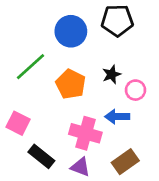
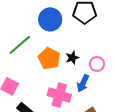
black star: (112, 74) -> (72, 58), moved
blue arrow: (117, 117) -> (83, 83), turned -66

